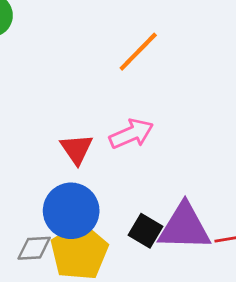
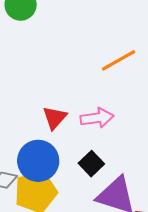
black square: (146, 231) -> (91, 164), moved

